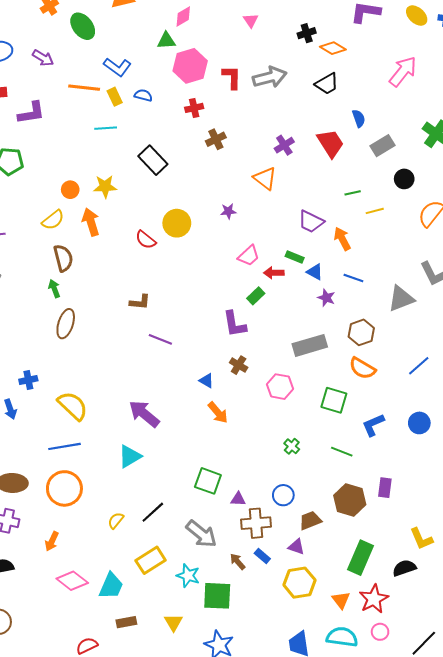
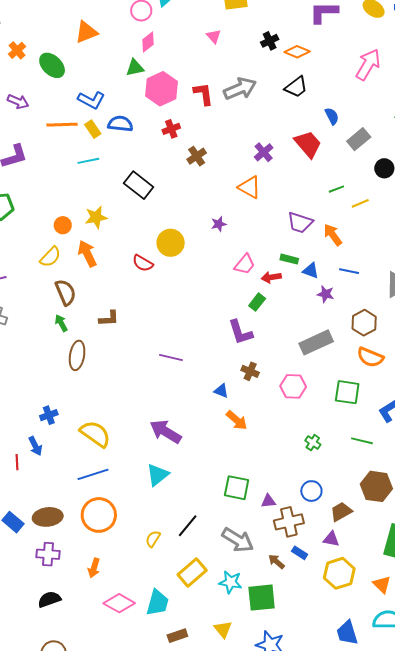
blue semicircle: (143, 95) -> (120, 124), size x1.4
brown L-shape: (140, 302) -> (109, 318), moved

